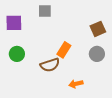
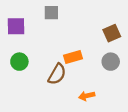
orange rectangle: (64, 50) -> (73, 57), turned 42
brown semicircle: (50, 65) -> (57, 74), turned -42

